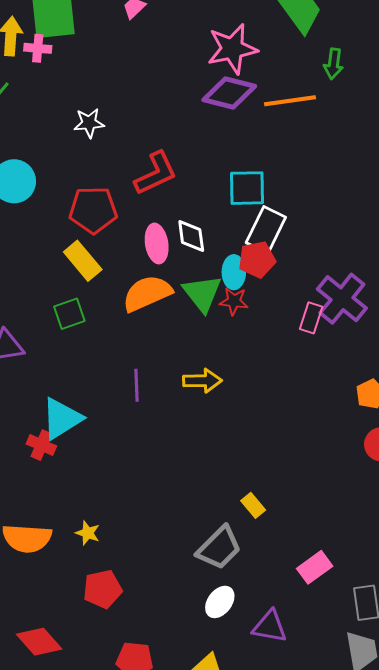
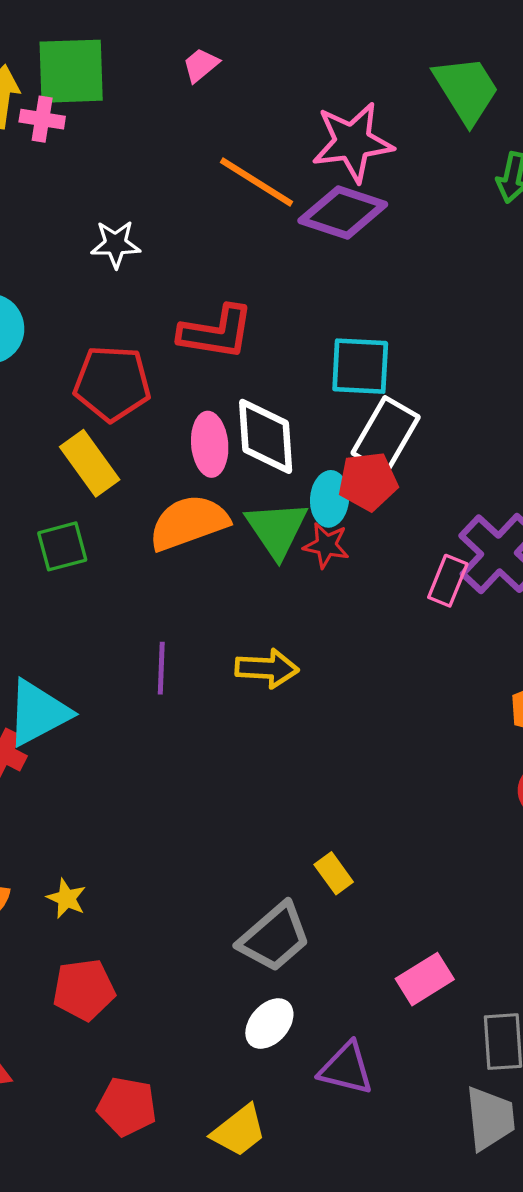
orange line: (290, 101) -> (256, 182), moved, turned 36
red L-shape: (156, 173) -> (216, 332), turned 30
white diamond: (191, 236) -> (266, 436), size x1.4

